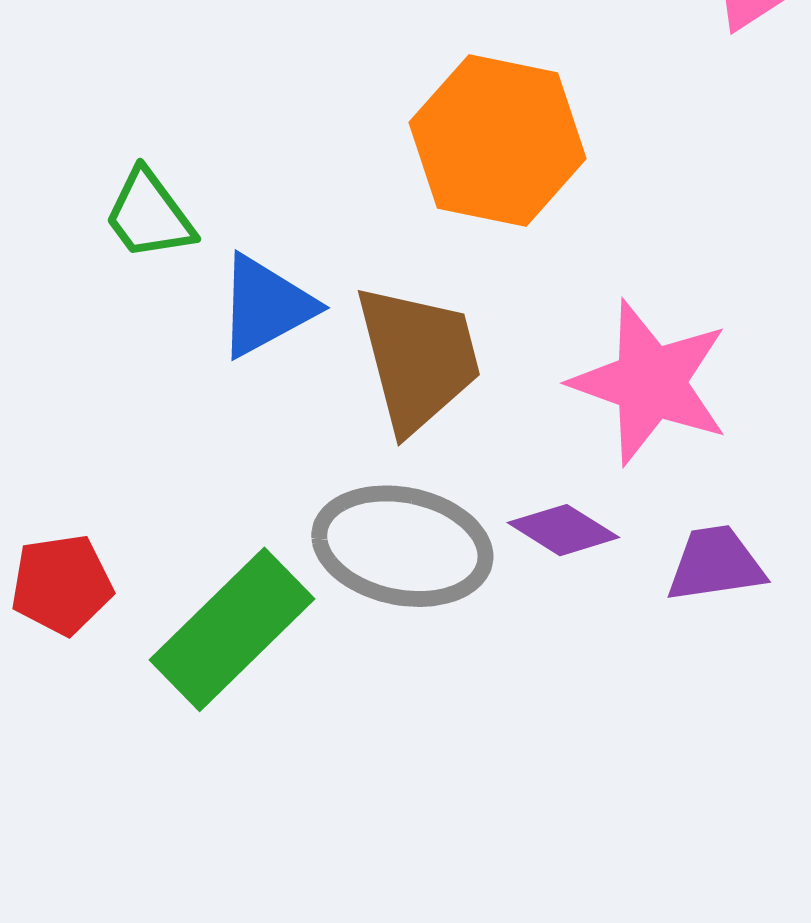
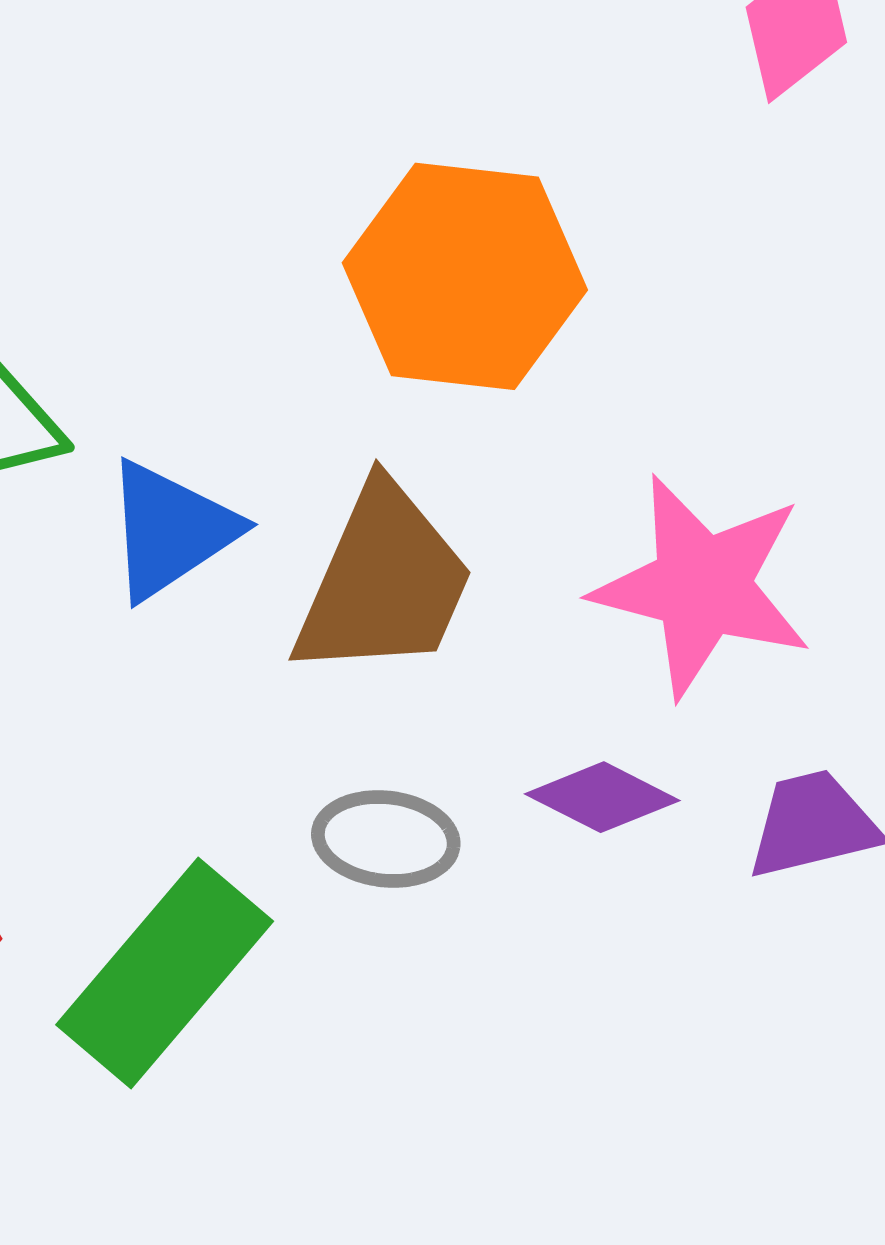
brown trapezoid: (418, 358) -> (384, 582), turned 43
gray ellipse: (402, 546) -> (386, 839), size x0.6

